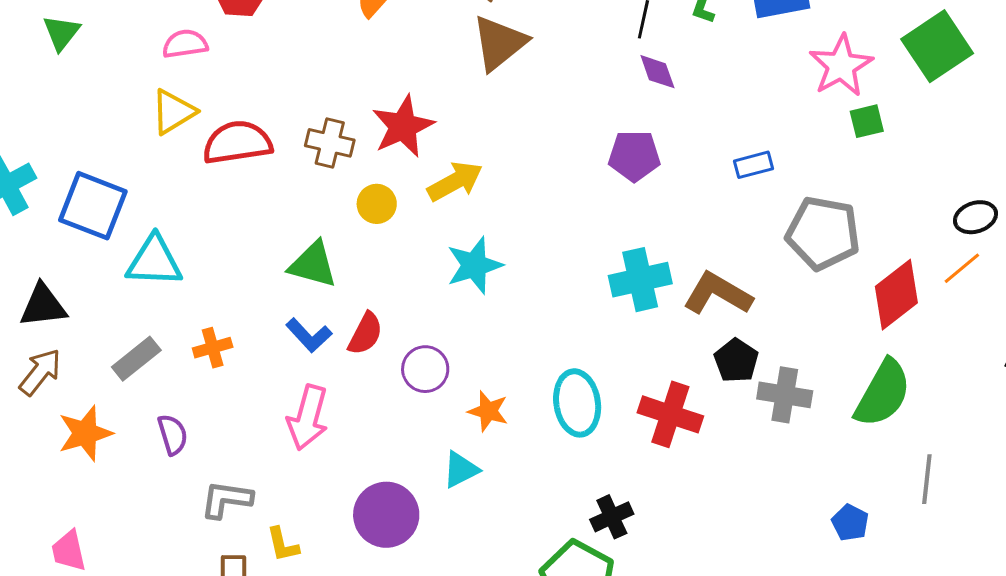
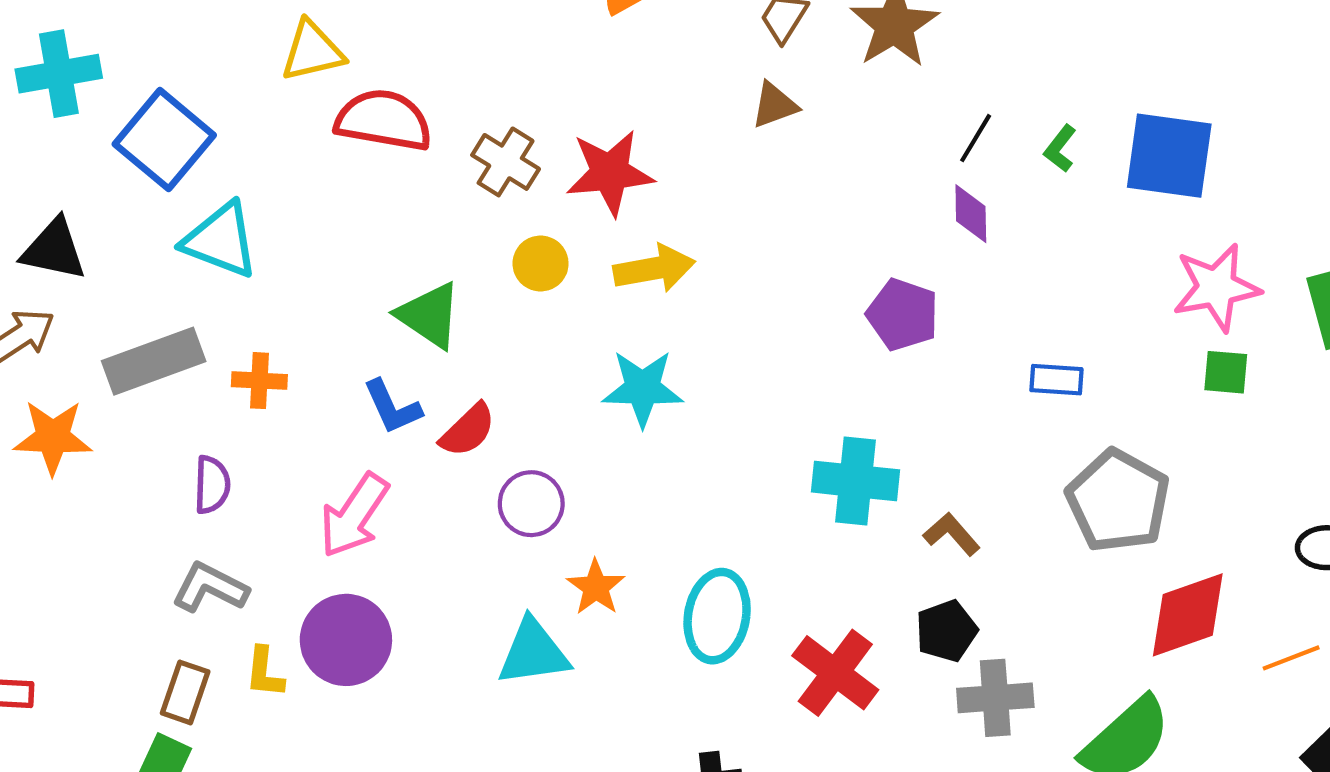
brown triangle: (499, 43) -> (774, 105), size x0.6
orange line: (962, 268) -> (1291, 658), moved
brown L-shape: (718, 294) -> (952, 534), size x0.6
gray rectangle: (136, 359) -> (154, 361), size x1.4
gray cross: (785, 395) -> (995, 698), turned -32
purple semicircle: (173, 435) -> (212, 485), moved
cyan triangle: (461, 470) -> (533, 652), size x1.4
purple circle: (386, 515) -> (346, 640), moved

